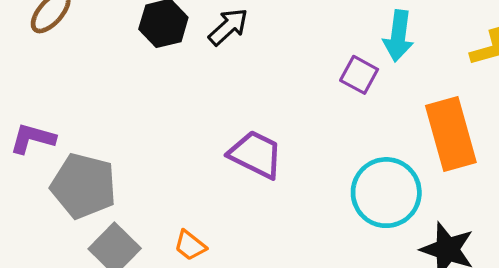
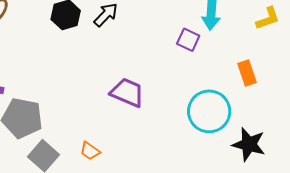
orange rectangle: (451, 134) -> (247, 73), size x0.6

